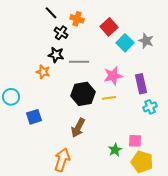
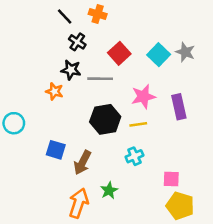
orange cross: (77, 19) -> (98, 14), moved
red square: (109, 27) -> (119, 53), moved
cyan cross: (150, 107) -> (134, 156), moved
blue square: (34, 117) -> (56, 150), moved, turned 35
brown arrow: (78, 128) -> (82, 163), moved
green star: (115, 150) -> (109, 190), moved

